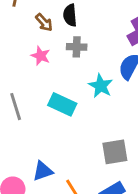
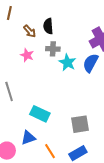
cyan star: (101, 86) -> (67, 62), moved
cyan rectangle: (62, 104) -> (40, 114), moved

